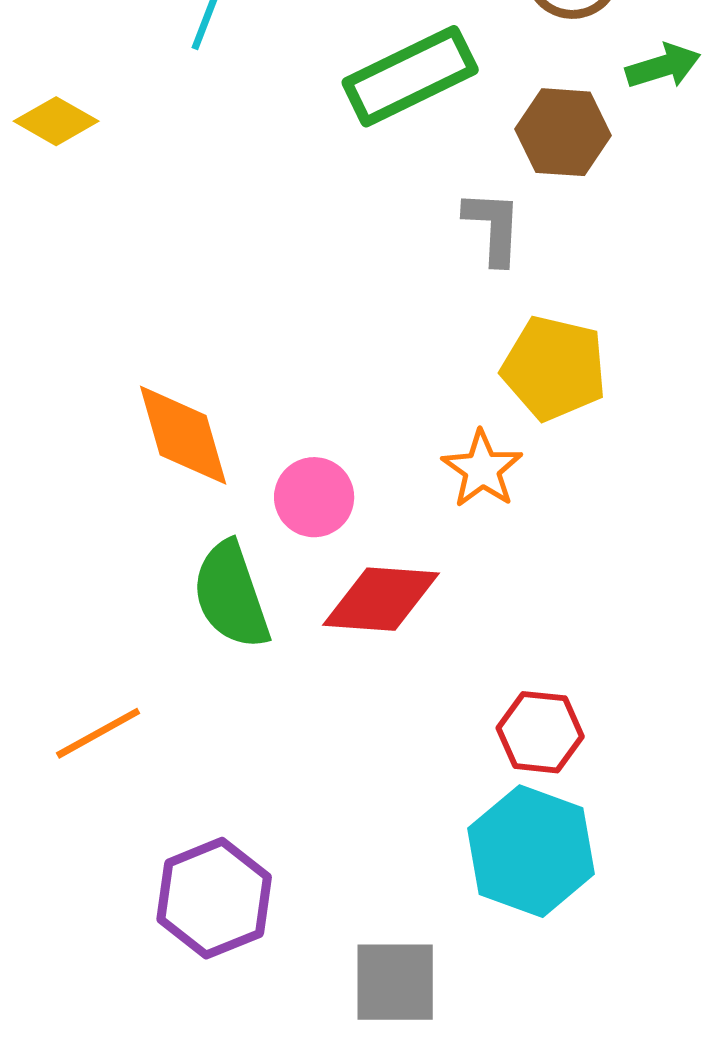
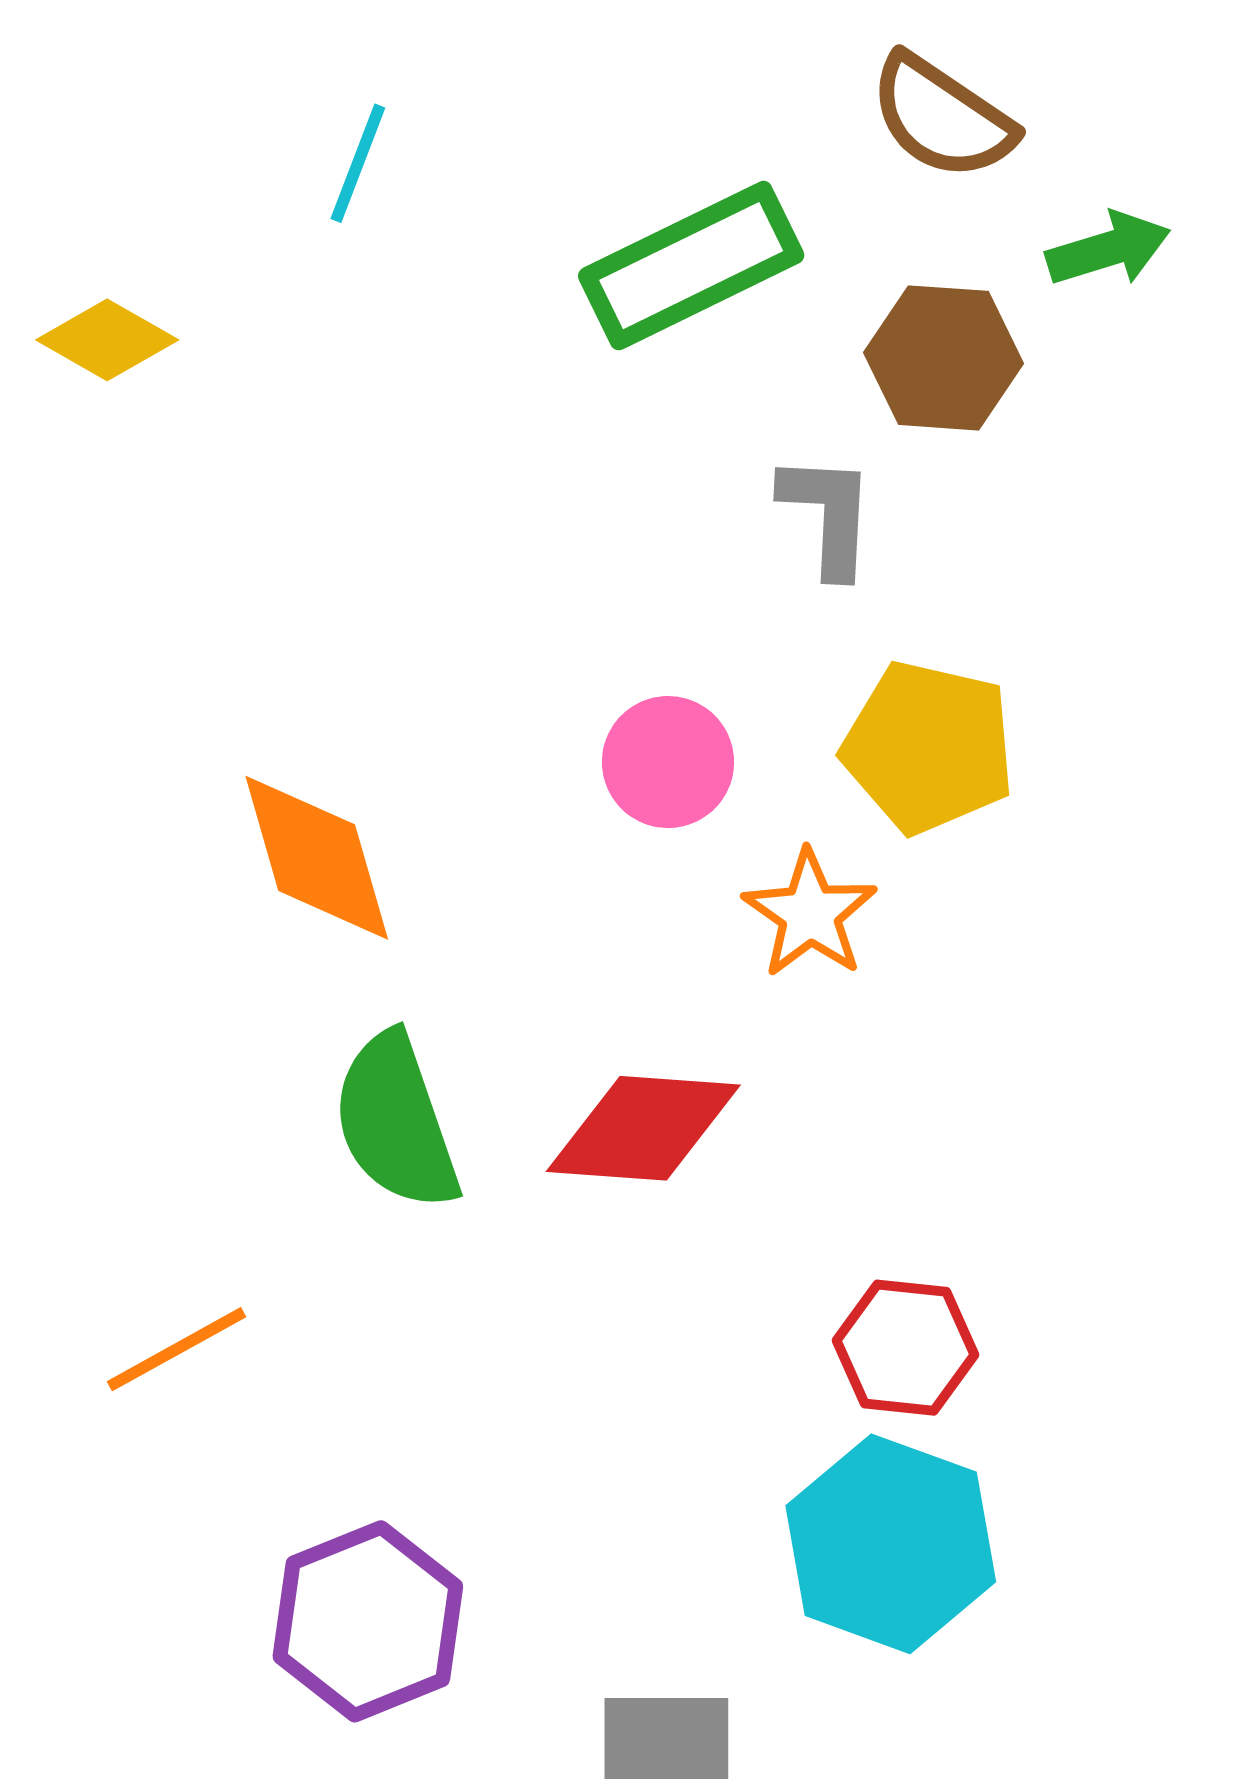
pink circle: (314, 497) -> (668, 762), moved

